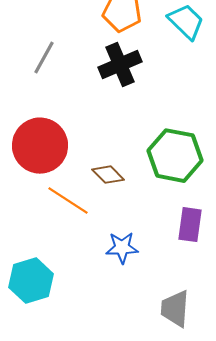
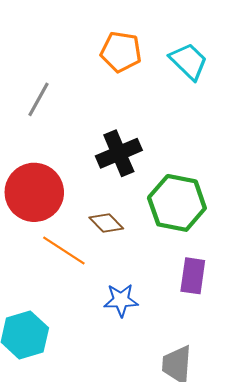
black cross: (120, 65) -> (119, 153), moved

